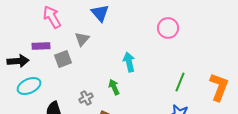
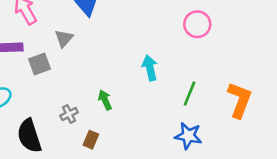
pink circle: (168, 28) -> (197, 24), moved
cyan arrow: (129, 62) -> (150, 68), moved

